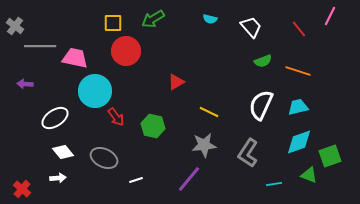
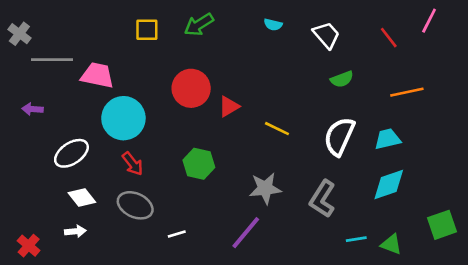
red circle: (126, 51) -> (191, 88), moved
orange line: (298, 71) -> (407, 92), moved, turned -30
yellow line: (209, 112) -> (277, 129), moved
red arrow: (116, 117) -> (133, 164), moved
green square: (330, 156) -> (442, 225), moved
green triangle: (309, 175) -> (391, 244), moved

